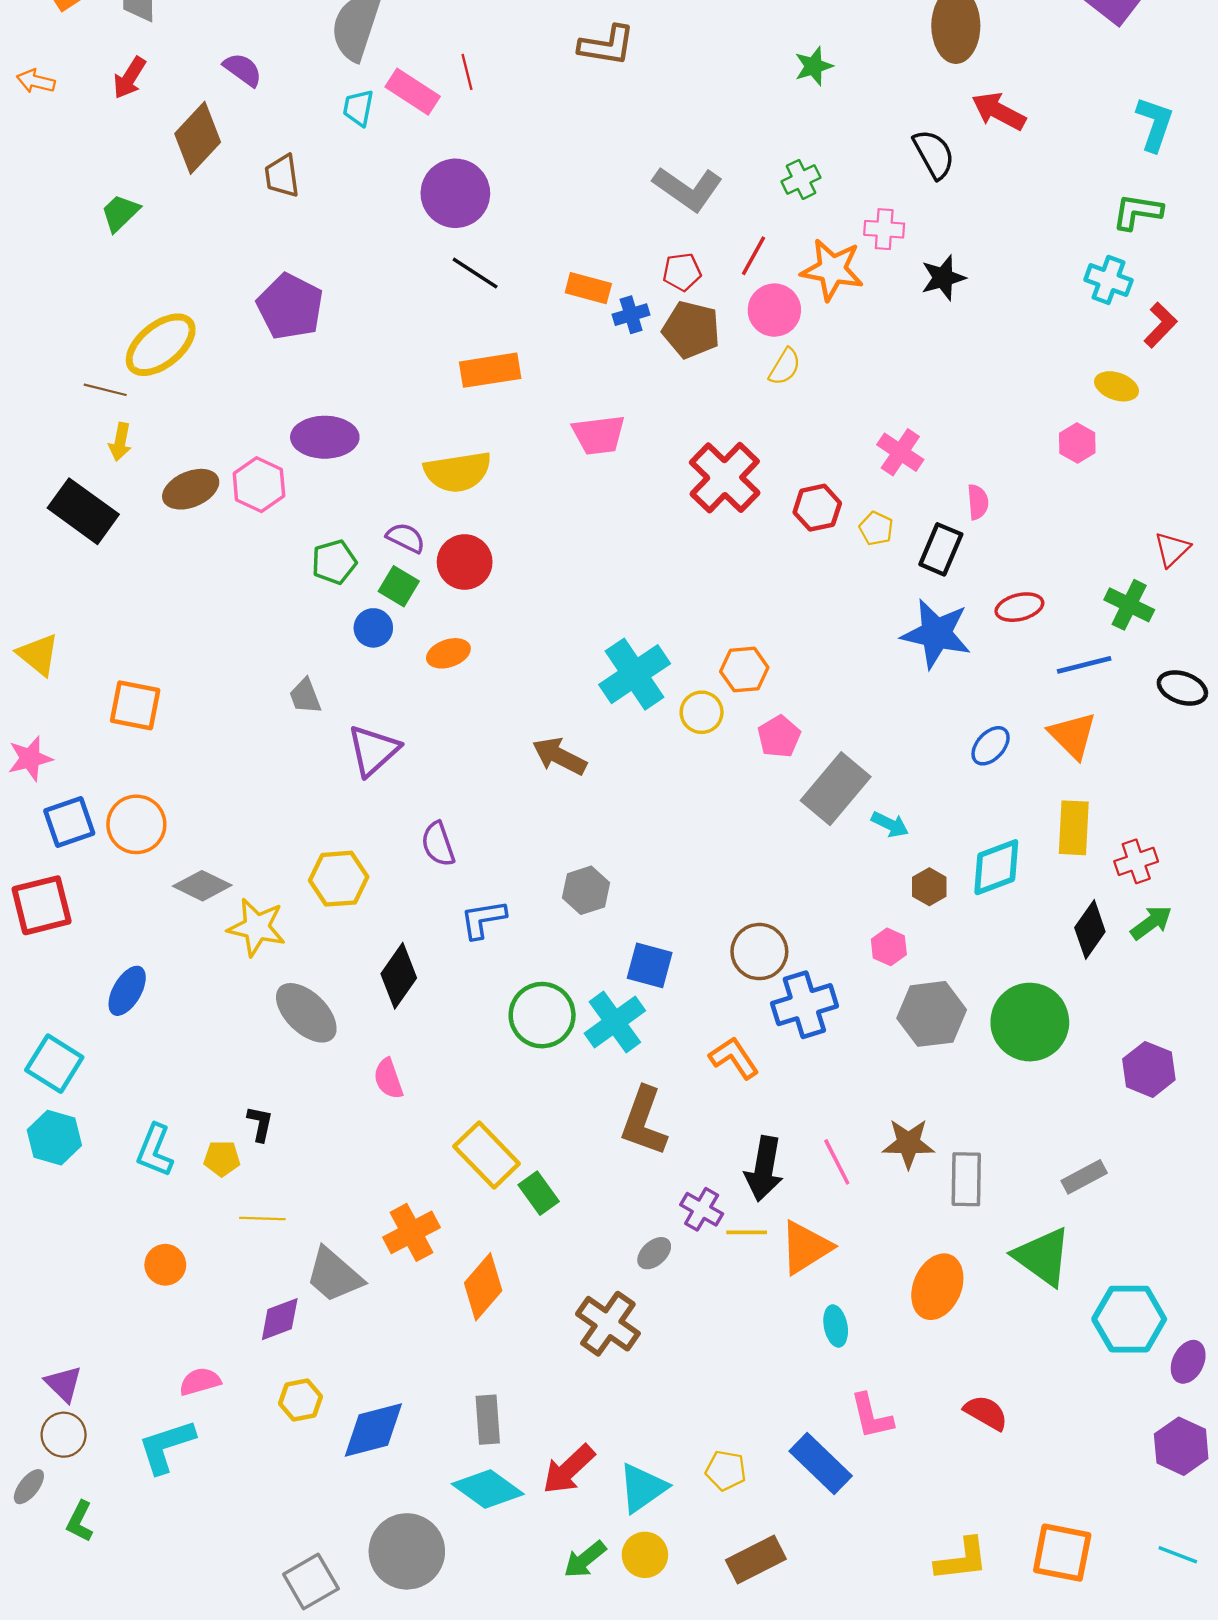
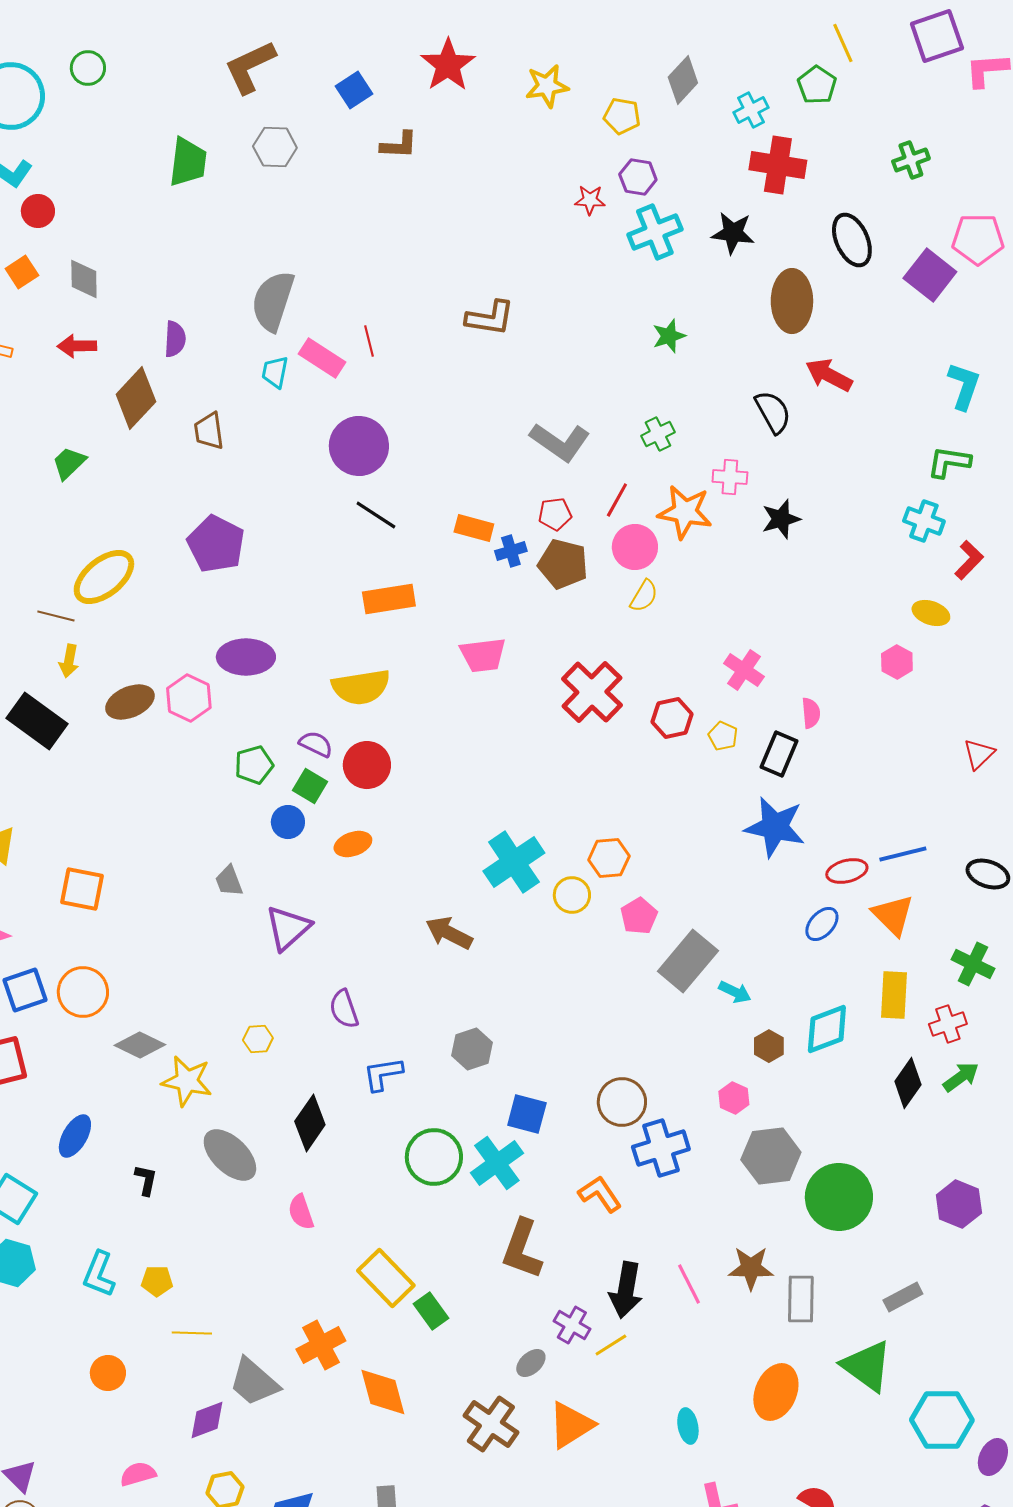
purple semicircle: (243, 70) -> (175, 339), turned 57
red arrow: (129, 78) -> (77, 346), turned 57
green cross: (1129, 605) -> (973, 964), moved
red ellipse: (1019, 607) -> (847, 871), moved
yellow hexagon: (339, 879) -> (258, 1039), size x0.6
green circle: (1030, 1022) -> (839, 1197), moved
black L-shape: (260, 1124) -> (146, 1180), moved
yellow line: (747, 1232) -> (611, 1345), turned -32
orange triangle: (806, 1247) -> (571, 1425), moved
orange diamond: (483, 1287) -> (383, 1392), turned -56

